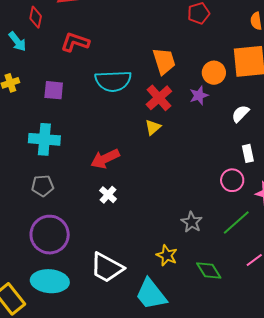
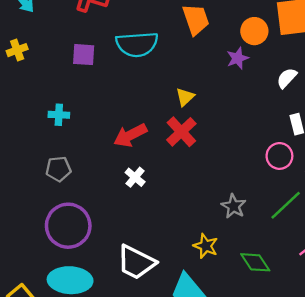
purple square: (54, 90) -> (84, 55), moved
red cross: (159, 98) -> (181, 132), moved
cyan cross: (44, 139) -> (59, 115), size x0.6

